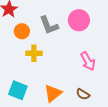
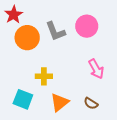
orange circle: (22, 31) -> (27, 38), size x1.5
yellow cross: (34, 53) -> (44, 76), moved

